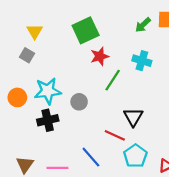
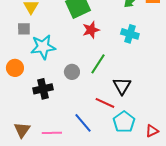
gray square: (27, 55) -> (24, 29), turned -32
green line: (113, 80) -> (98, 64), moved
cyan star: (48, 91) -> (43, 47), moved

